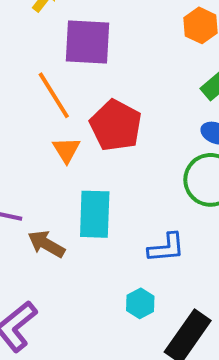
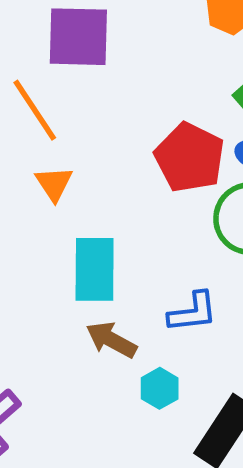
red pentagon: (116, 125) -> (190, 158), moved
brown arrow: (46, 244) -> (111, 340), moved

